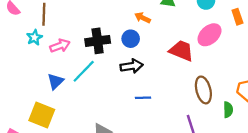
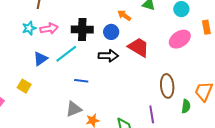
cyan star: (34, 37) -> (29, 28), moved
red trapezoid: (181, 51) -> (139, 47), moved
blue line: (143, 98) -> (81, 81), moved
yellow square: (42, 115) -> (24, 86), size x0.6

